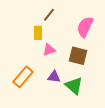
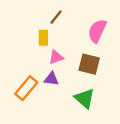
purple triangle: (54, 77) -> (51, 79), moved

